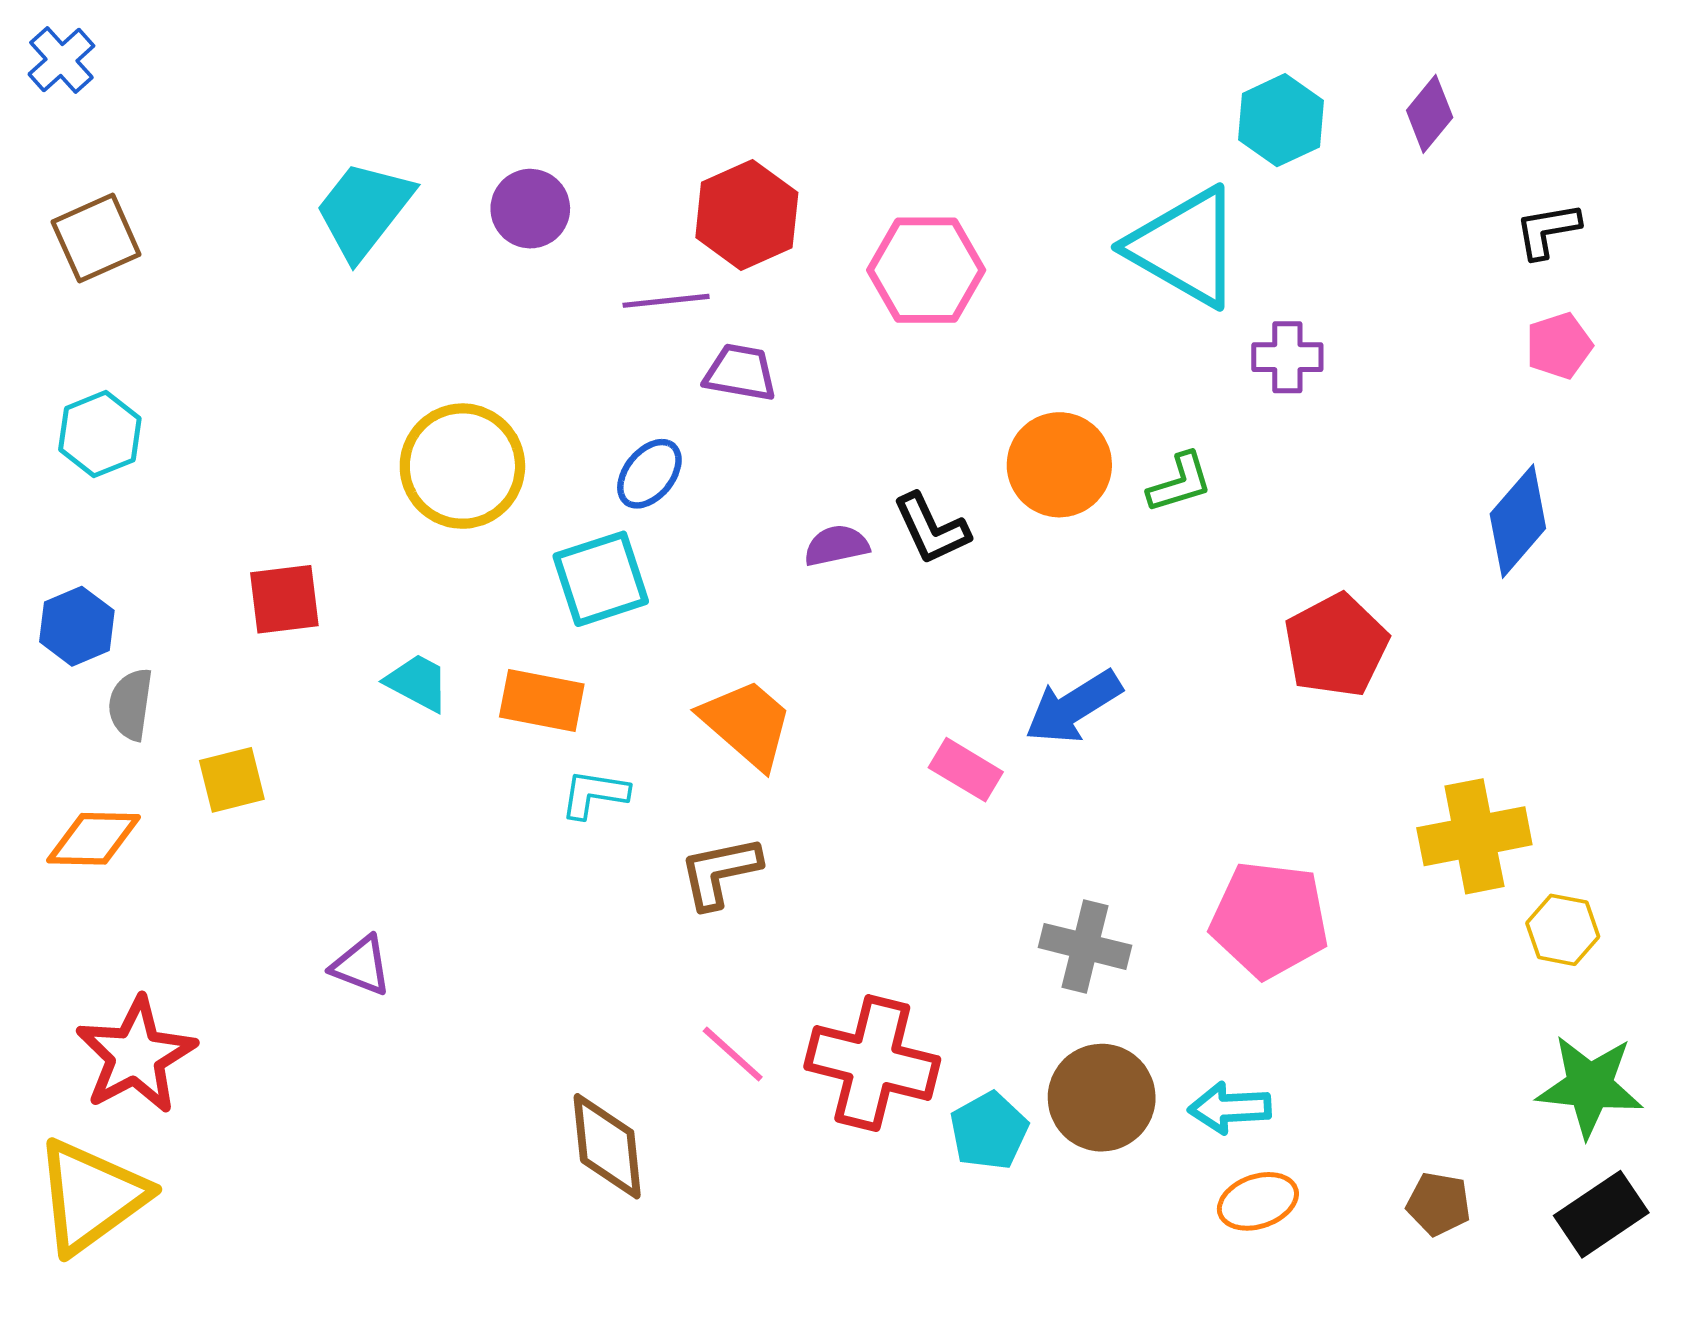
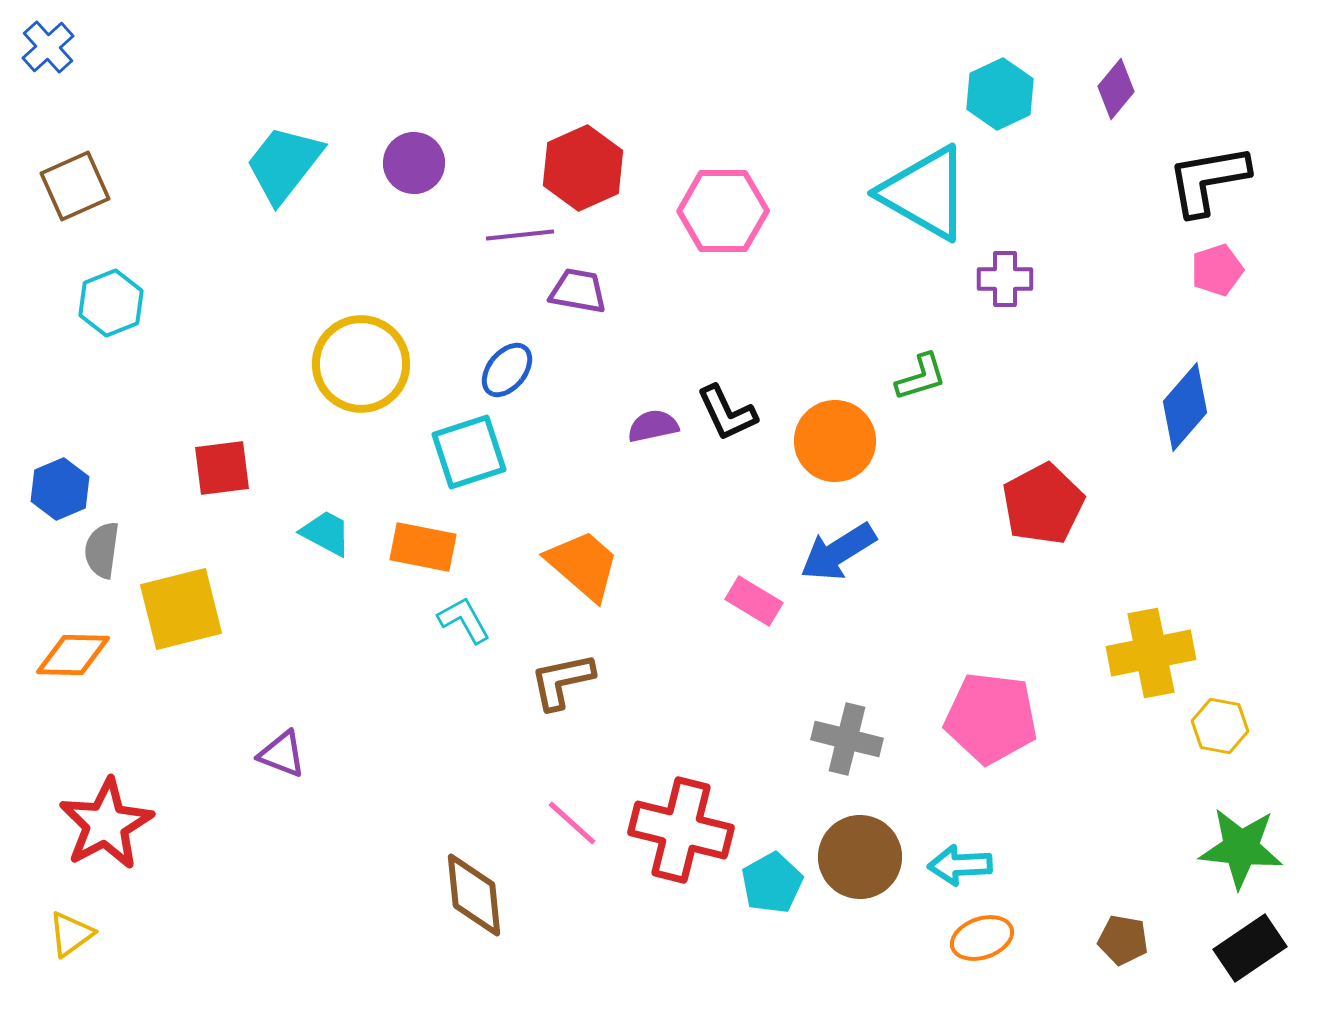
black L-shape: (1547, 230) -> (1208, 180), size x1.6
cyan hexagon: (100, 434) -> (111, 303), moved
orange circle: (1059, 465) -> (835, 441), moved
yellow square: (232, 780) -> (181, 609), size x1.6
cyan L-shape: (594, 794) -> (464, 620), turned 52
yellow triangle: (91, 1196) -> (71, 934), size x0.5

